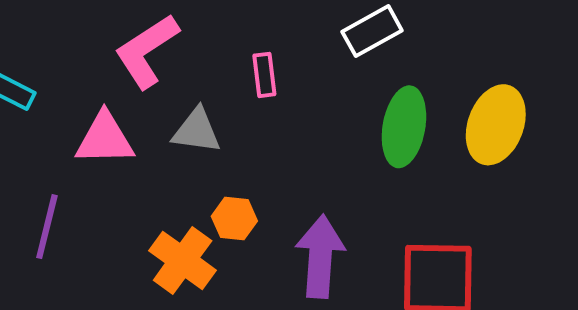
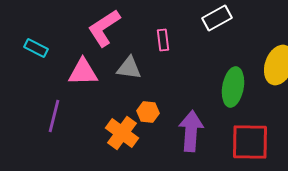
green ellipse: (404, 127) -> (233, 87), moved

